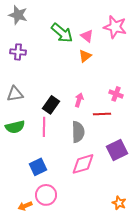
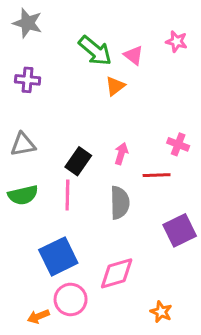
pink star: (115, 27) -> (177, 41), size x0.6
orange triangle: (85, 56) -> (115, 86), moved
pink diamond: (83, 164) -> (117, 273), moved
blue square: (38, 167) -> (58, 256), size x1.4
orange star: (119, 203) -> (161, 312), moved

